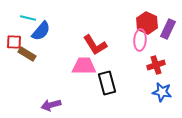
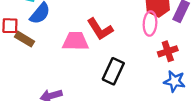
pink trapezoid: (84, 66) -> (76, 41), moved
black rectangle: (107, 83) -> (113, 71), turned 40

